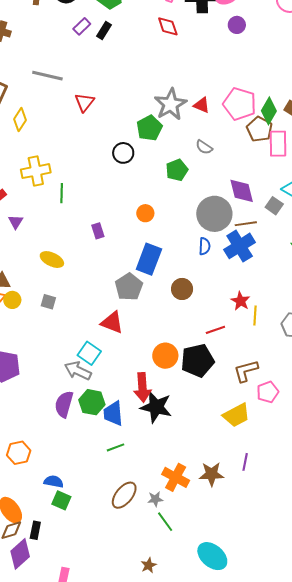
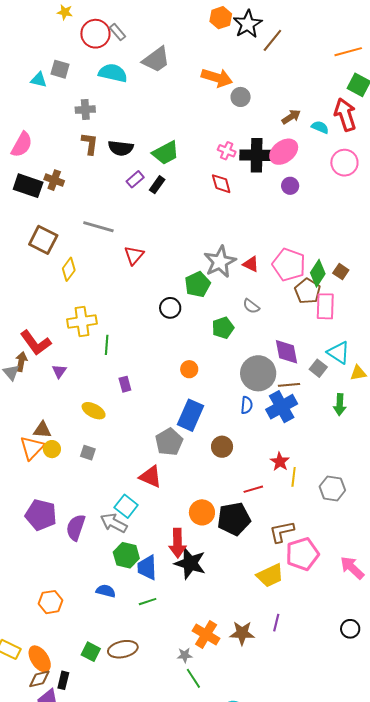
purple rectangle: (98, 231) -> (125, 384), moved
pink pentagon: (268, 392) -> (302, 554), size x1.5
purple semicircle: (64, 404) -> (76, 527), moved
blue semicircle: (54, 482) -> (106, 591), moved
brown ellipse: (124, 495) -> (123, 649), moved, turned 36

